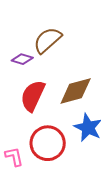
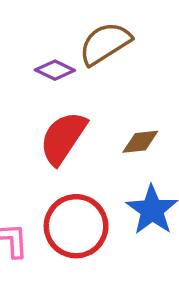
brown diamond: (76, 91) -> (140, 142), size x0.6

